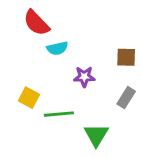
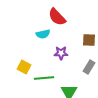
red semicircle: (36, 23) -> (57, 17), moved

